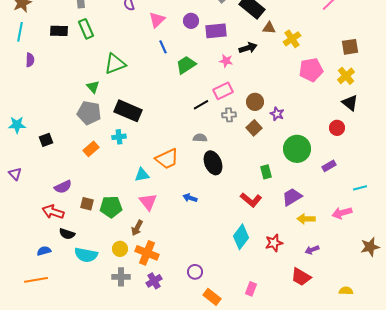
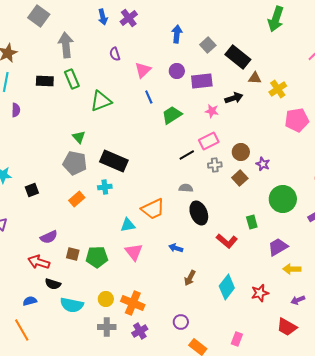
green triangle: (115, 64) -> (101, 101), moved
red L-shape: (251, 200) -> (227, 241), moved
brown arrow: (137, 228) -> (190, 278), moved
orange line: (36, 280) -> (22, 330), turned 70

